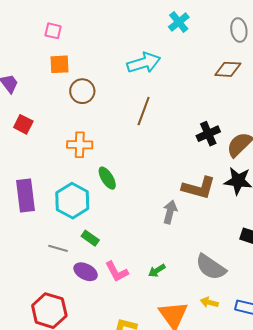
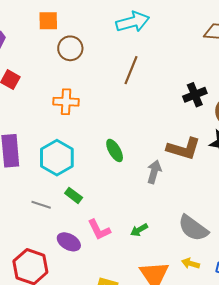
green ellipse: (107, 178) -> (115, 150), moved
purple ellipse: (86, 272) -> (69, 242), moved

